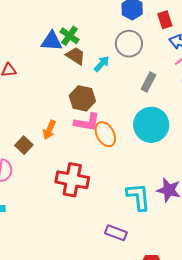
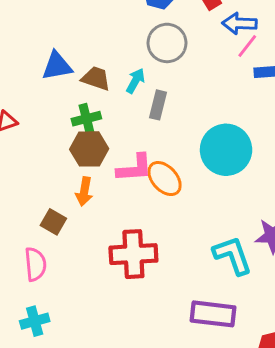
green cross: (69, 36) -> (86, 119), moved, turned -36
gray rectangle: (149, 82) -> (158, 105), moved
brown hexagon: (82, 98) -> (89, 149), moved
purple rectangle: (116, 233) -> (213, 314), size x1.4

